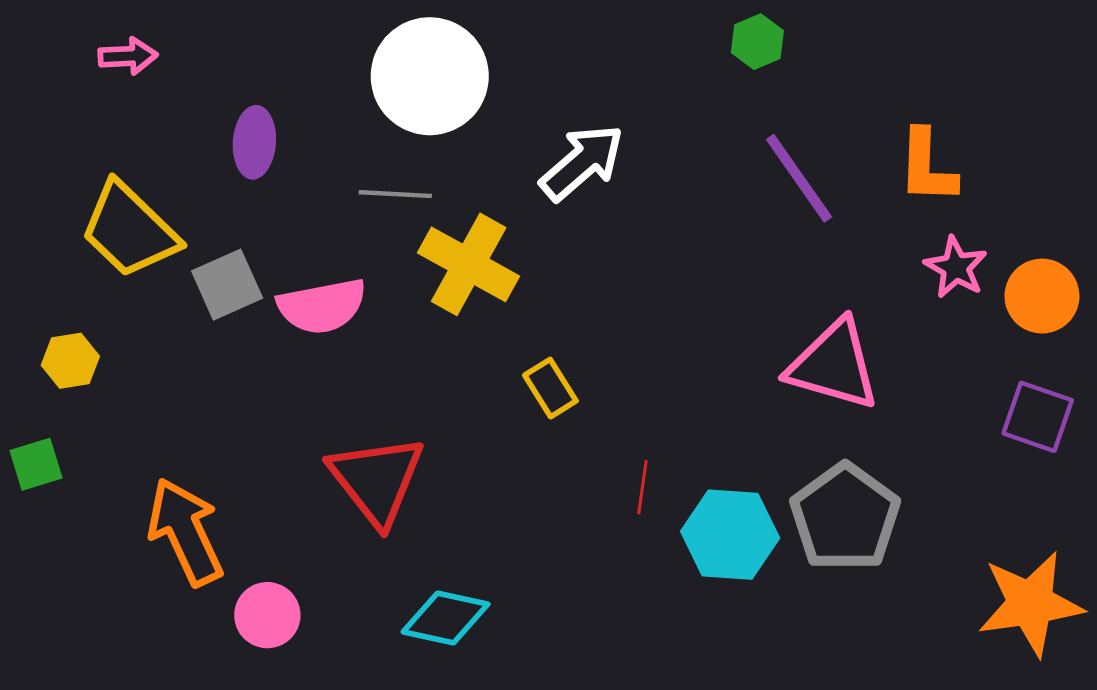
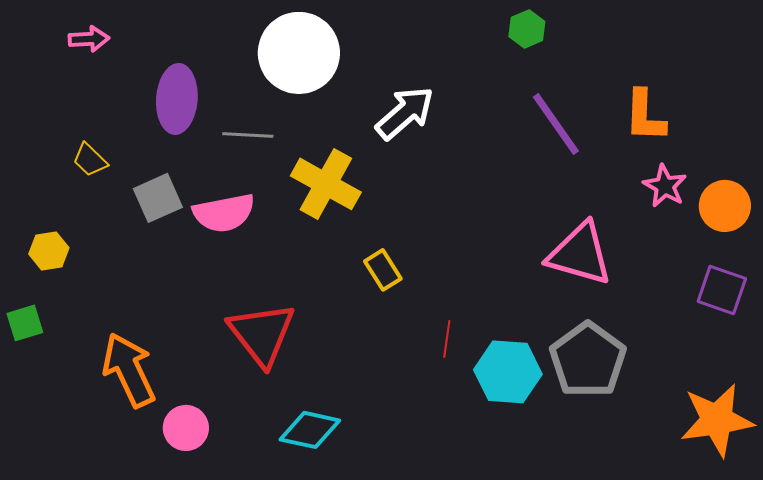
purple ellipse: (254, 142) -> (177, 99), size x1.4
gray line: (395, 194) -> (248, 135), moved
yellow trapezoid: (129, 230) -> (90, 160), size x0.5

